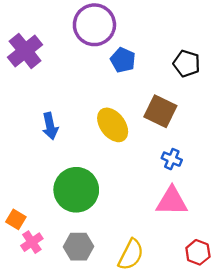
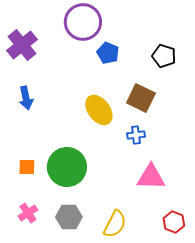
blue arrow: (50, 126) -> (26, 98), moved
blue cross: (172, 159) -> (136, 135), moved, turned -30
orange square: (16, 219) -> (27, 167), moved, turned -30

